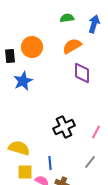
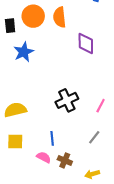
orange semicircle: (72, 46) -> (60, 17), moved, turned -66
yellow semicircle: (19, 148) -> (15, 110), moved, turned -30
yellow square: (25, 172) -> (15, 141), moved

